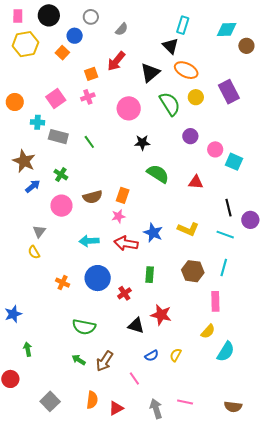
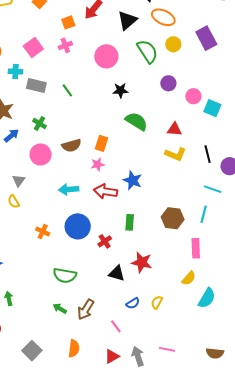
yellow L-shape: (188, 229) -> (176, 154), moved
cyan line: (225, 235) -> (213, 189), moved
red triangle: (116, 408) -> (112, 356), moved

